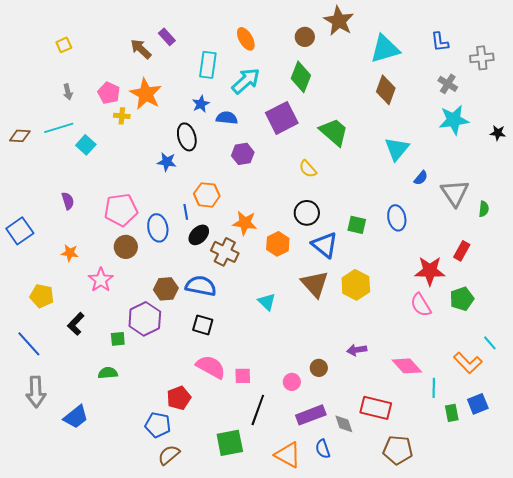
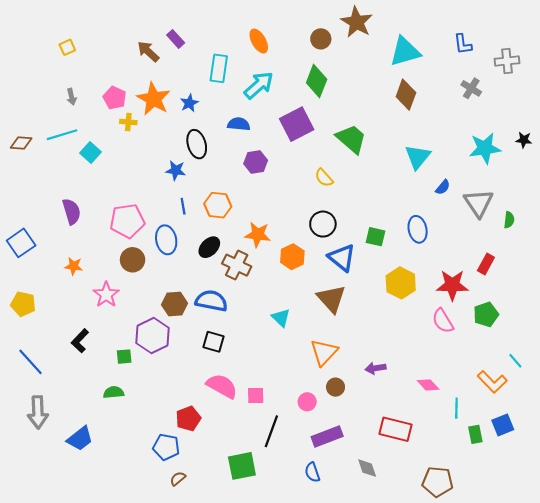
blue star: (201, 104) -> (189, 103), moved
cyan star: (454, 120) -> (485, 148), moved
purple semicircle: (68, 201) -> (72, 211), size x1.4
blue line: (186, 212) -> (183, 206), moved
yellow hexagon: (356, 285) -> (401, 283), moved
yellow pentagon: (42, 296) -> (23, 304), moved
pink diamond: (407, 366) -> (428, 385), size x0.7
gray diamond: (344, 424) -> (367, 468), moved
blue semicircle: (323, 449) -> (312, 472), moved
brown pentagon: (398, 450) -> (438, 482), moved
brown semicircle: (169, 455) -> (178, 479), size x0.7
orange triangle: (288, 455) -> (324, 352), moved, turned 44

